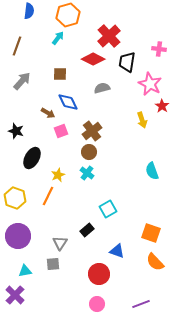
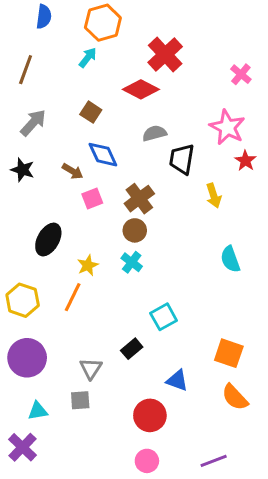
pink cross: (159, 49) -> (241, 74), turned 32
black trapezoid: (127, 62) -> (182, 159), moved
brown square: (60, 74) -> (91, 112), turned 32
yellow arrow: (142, 120) -> (214, 196), moved
black star: (16, 131) -> (23, 170), moved

